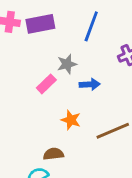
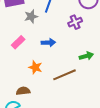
gray star: (67, 64) -> (31, 16), moved

